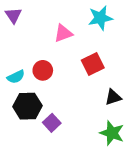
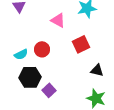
pink triangle: (63, 33) -> (58, 20), turned 49
black triangle: (113, 97) -> (97, 70), turned 32

